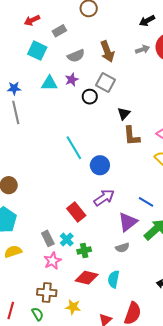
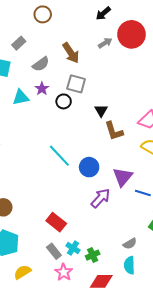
red rectangle: (76, 212) -> (56, 222), moved
purple triangle: (128, 222) -> (123, 177), moved
cyan semicircle: (114, 279) -> (129, 265), moved

